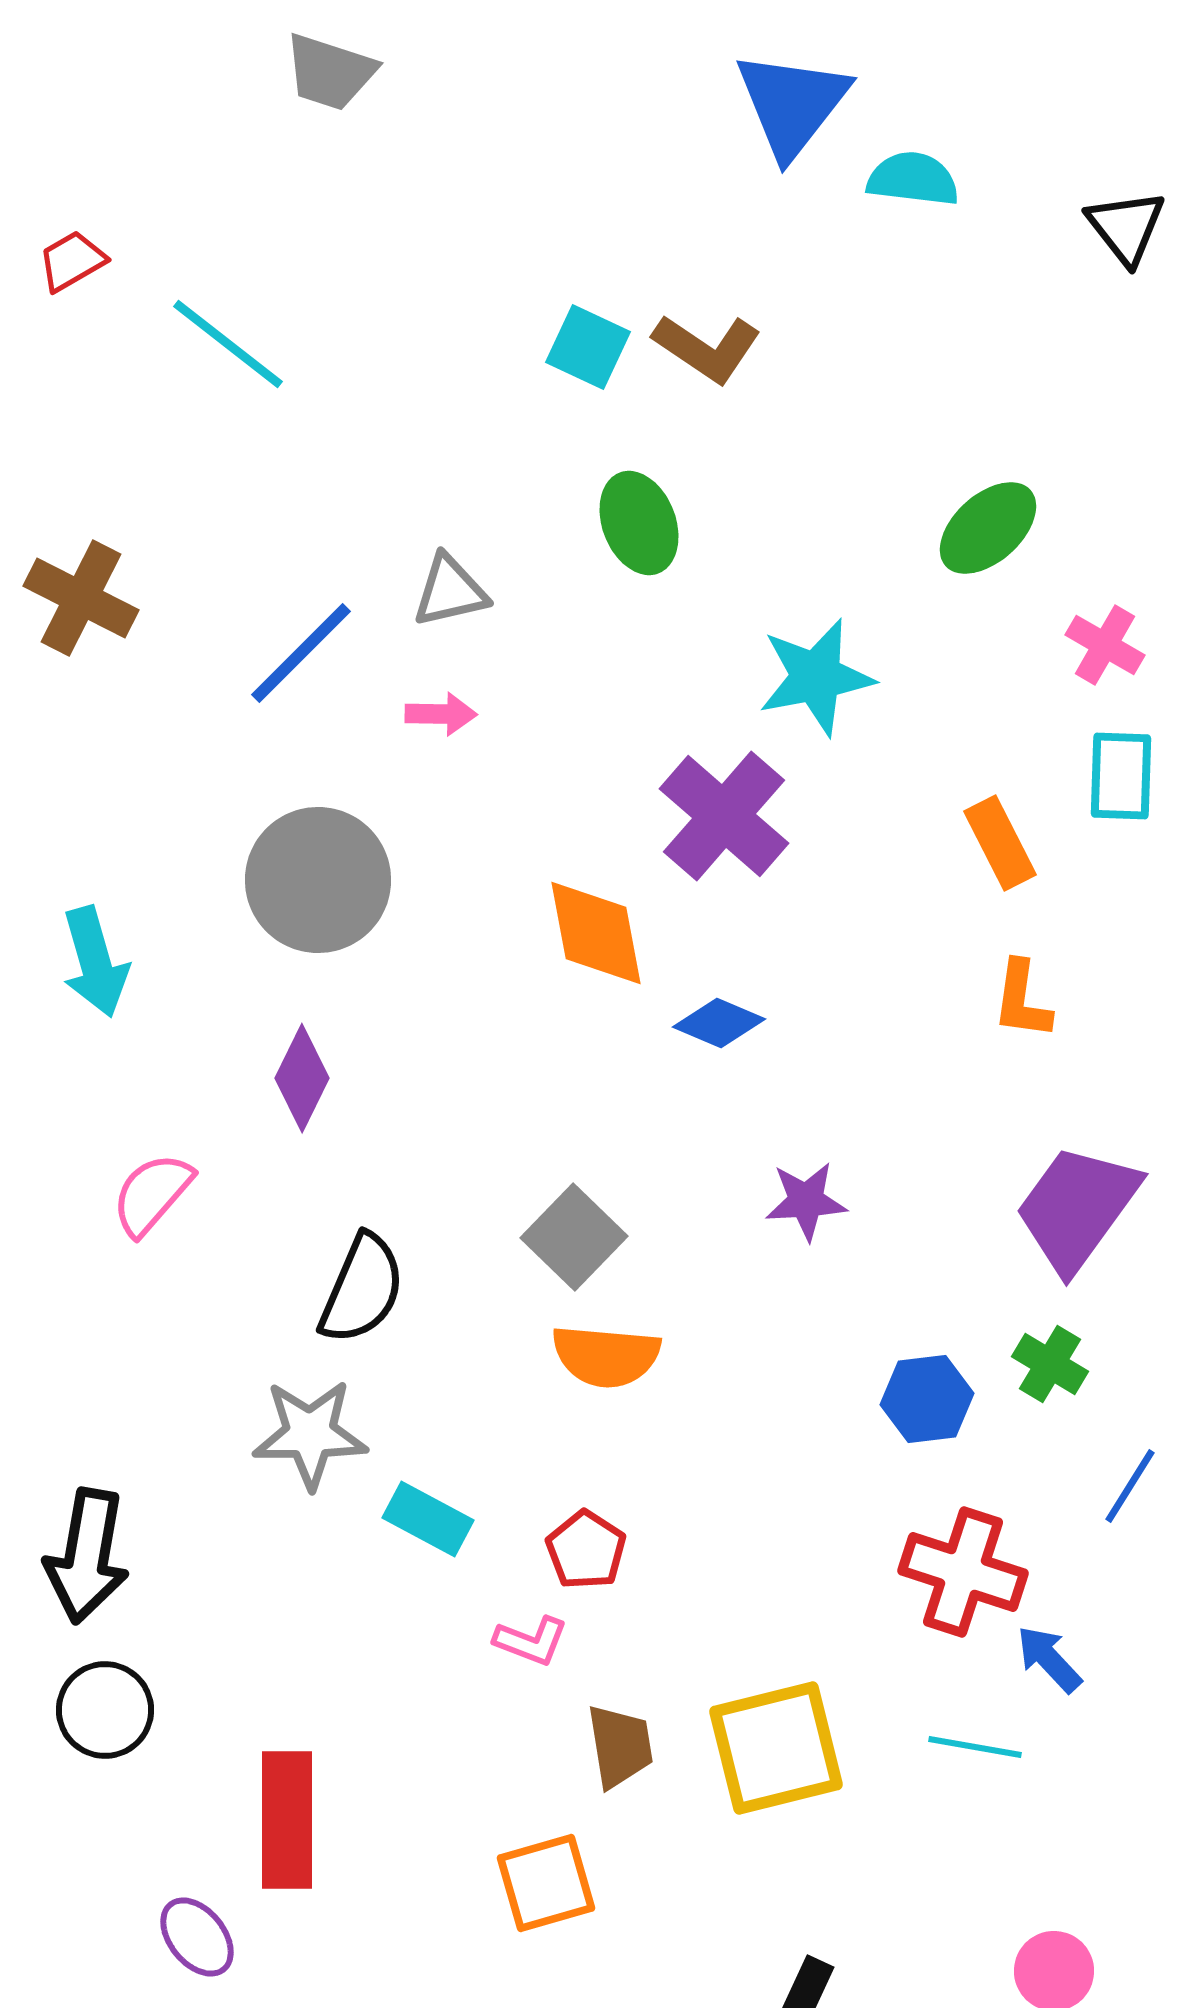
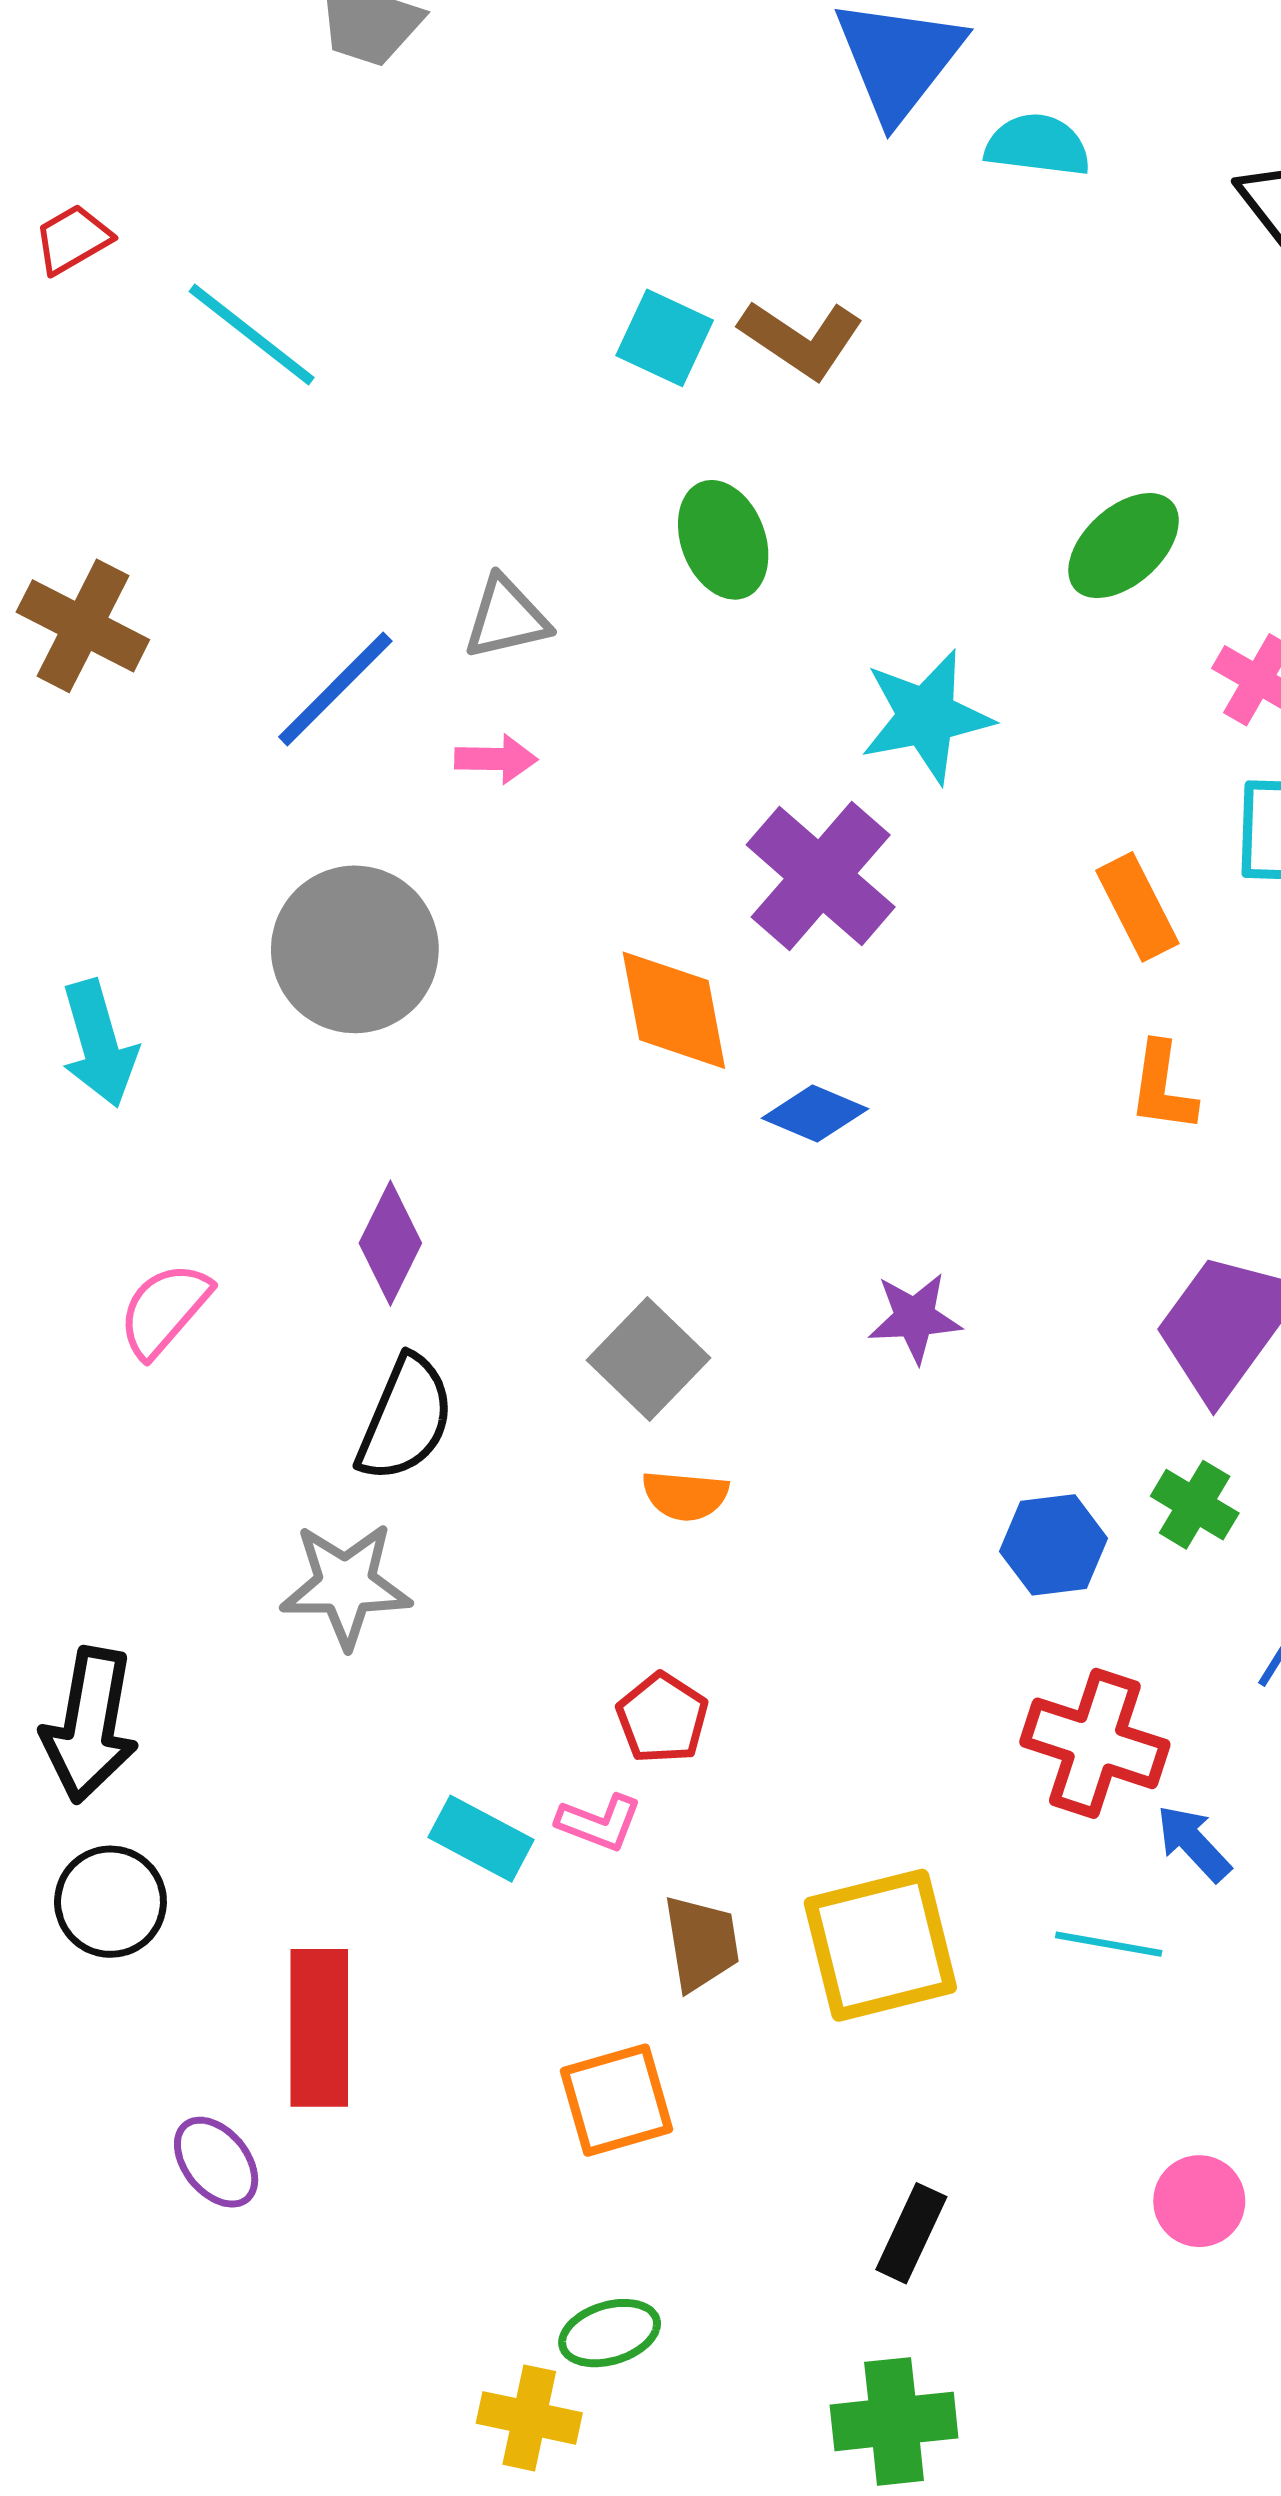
purple diamond: (302, 1078) -> (390, 1243), moved
orange semicircle: (606, 1356) -> (685, 1496), size x0.7
cyan rectangle: (428, 1519) -> (481, 1839), moved

